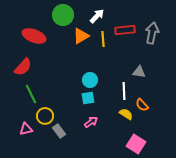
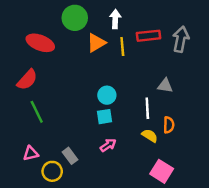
white arrow: (97, 16) -> (115, 19), turned -42
orange semicircle: (142, 105) -> (169, 125), turned -136
yellow circle: (45, 116) -> (52, 171), moved

